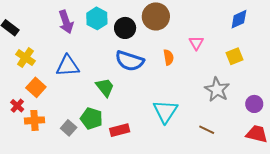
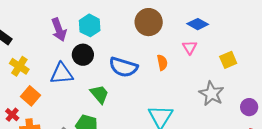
blue diamond: (239, 19) -> (198, 24), moved, turned 55
black circle: (125, 28) -> (83, 55), moved

